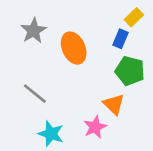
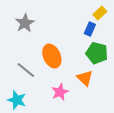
orange ellipse: (74, 48) -> (52, 56), moved
pink star: (95, 127) -> (60, 92), moved
cyan star: (51, 134) -> (17, 100), moved

